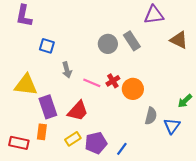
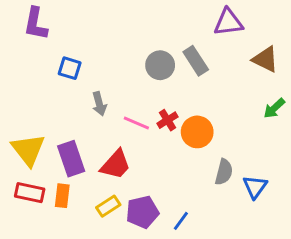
yellow triangle: (26, 85) -> (28, 150), moved, turned 45
green arrow: (185, 101) -> (274, 108), moved
red rectangle: (19, 143) -> (30, 193), moved

